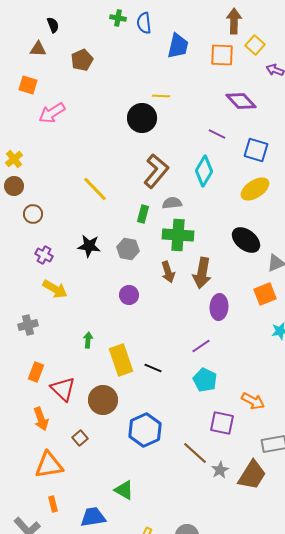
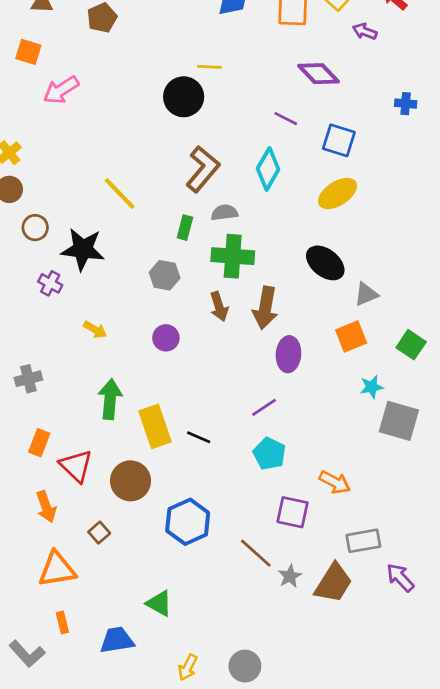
black star: (89, 246) -> (83, 249), moved, size x1.4
yellow arrow: (55, 289) -> (95, 330), moved, size x0.7
green arrow: (88, 340) -> (110, 399), size x1.8

